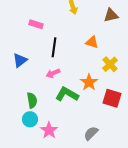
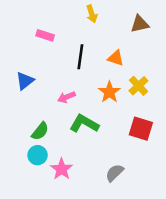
black line: (54, 47) -> (80, 57), moved
orange star: (89, 82) -> (109, 92), moved
green semicircle: (32, 100) -> (40, 131), turned 49

